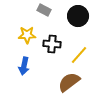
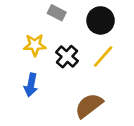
black cross: (52, 44) -> (67, 57), turned 36
yellow line: (79, 55) -> (103, 57), moved

